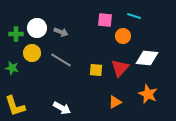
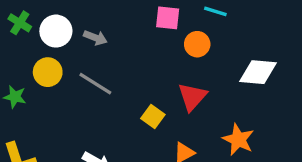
green cross: (16, 34) -> (20, 23), moved, turned 32
white diamond: (147, 58) -> (258, 72), moved
yellow square: (96, 70) -> (153, 116), moved, turned 32

